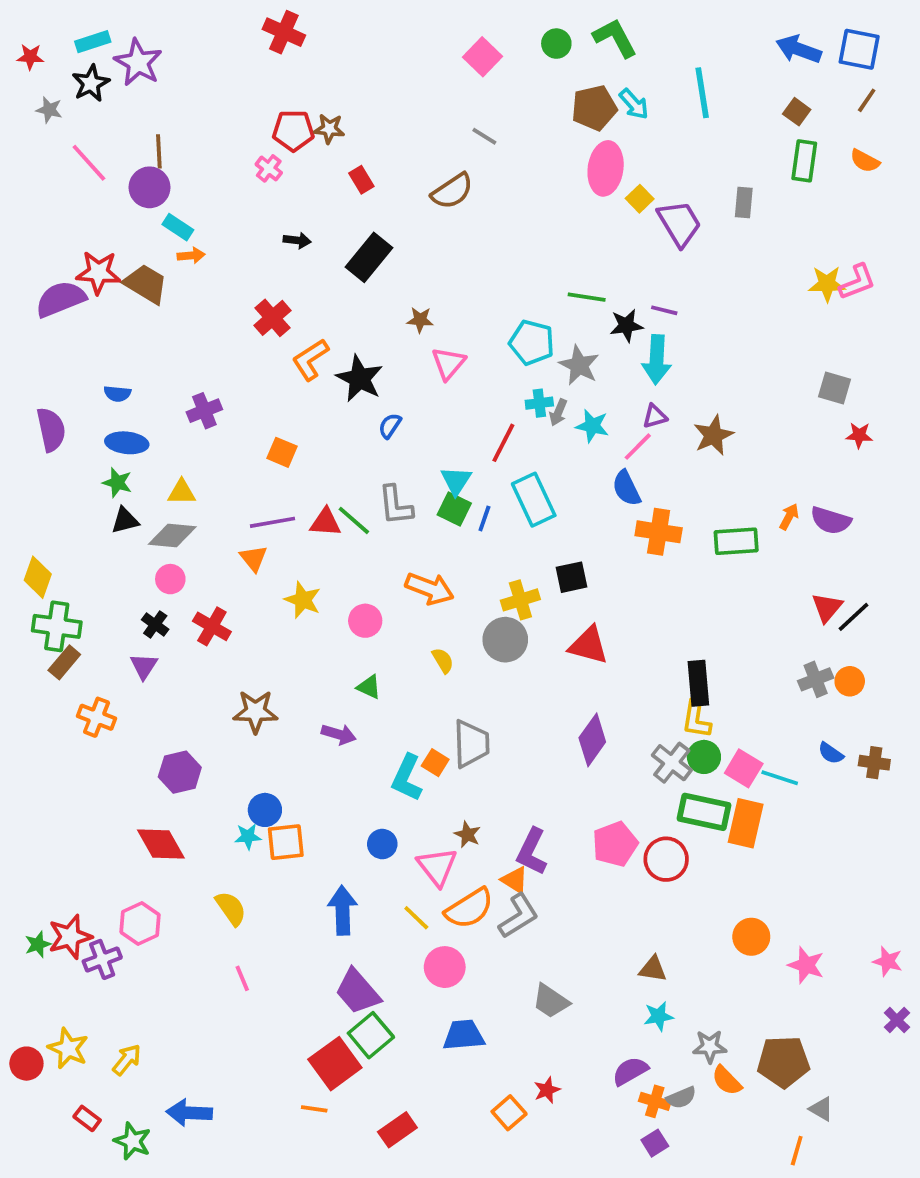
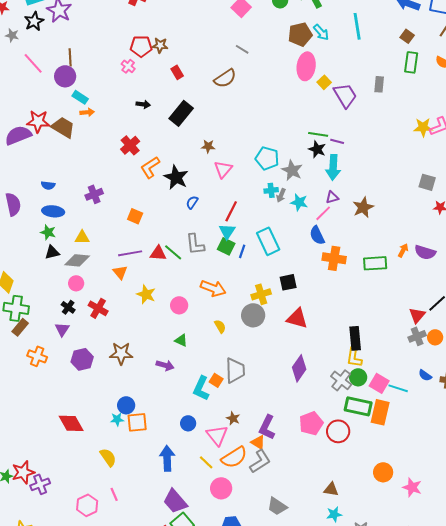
green line: (587, 297) -> (318, 134), moved
black star: (626, 326) -> (317, 149), turned 30
red line: (503, 443) -> (231, 211), moved
red triangle: (827, 607) -> (417, 315), moved
purple hexagon: (180, 772) -> (82, 359), moved
pink hexagon: (140, 924) -> (87, 505), moved

